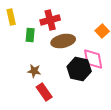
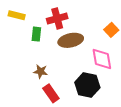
yellow rectangle: (11, 17) -> (17, 15), turned -63
black hexagon: (79, 69) -> (87, 85), moved

